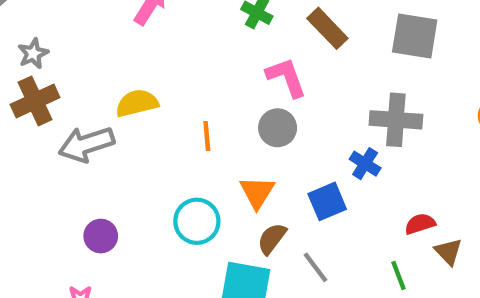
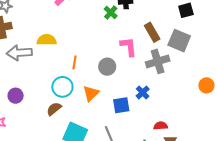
brown rectangle: (327, 28) -> (152, 32), moved
pink L-shape: (286, 77) -> (129, 47), moved
gray cross: (396, 120) -> (158, 61), moved, turned -35
cyan circle: (197, 221) -> (62, 87), moved
brown semicircle: (272, 239) -> (54, 109), moved

